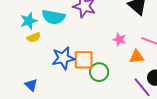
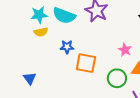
blue star: (63, 58) -> (67, 47), moved, size x0.6
green circle: (99, 72) -> (117, 78), moved

